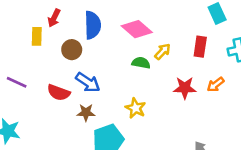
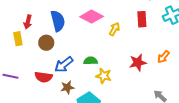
green semicircle: (141, 63) -> (91, 61), moved
blue arrow: (88, 82) -> (64, 65), turned 120
orange arrow: (216, 85) -> (163, 57), moved
red star: (185, 88) -> (138, 63), moved

